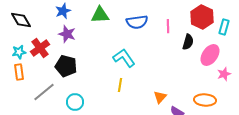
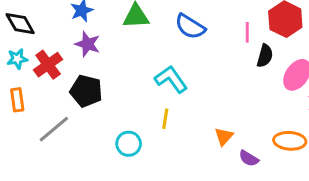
blue semicircle: (137, 22) -> (190, 27), turned 40
pink line: (168, 26) -> (247, 32), moved
cyan star: (19, 52) -> (17, 59), moved
cyan circle: (75, 102) -> (129, 144), moved

